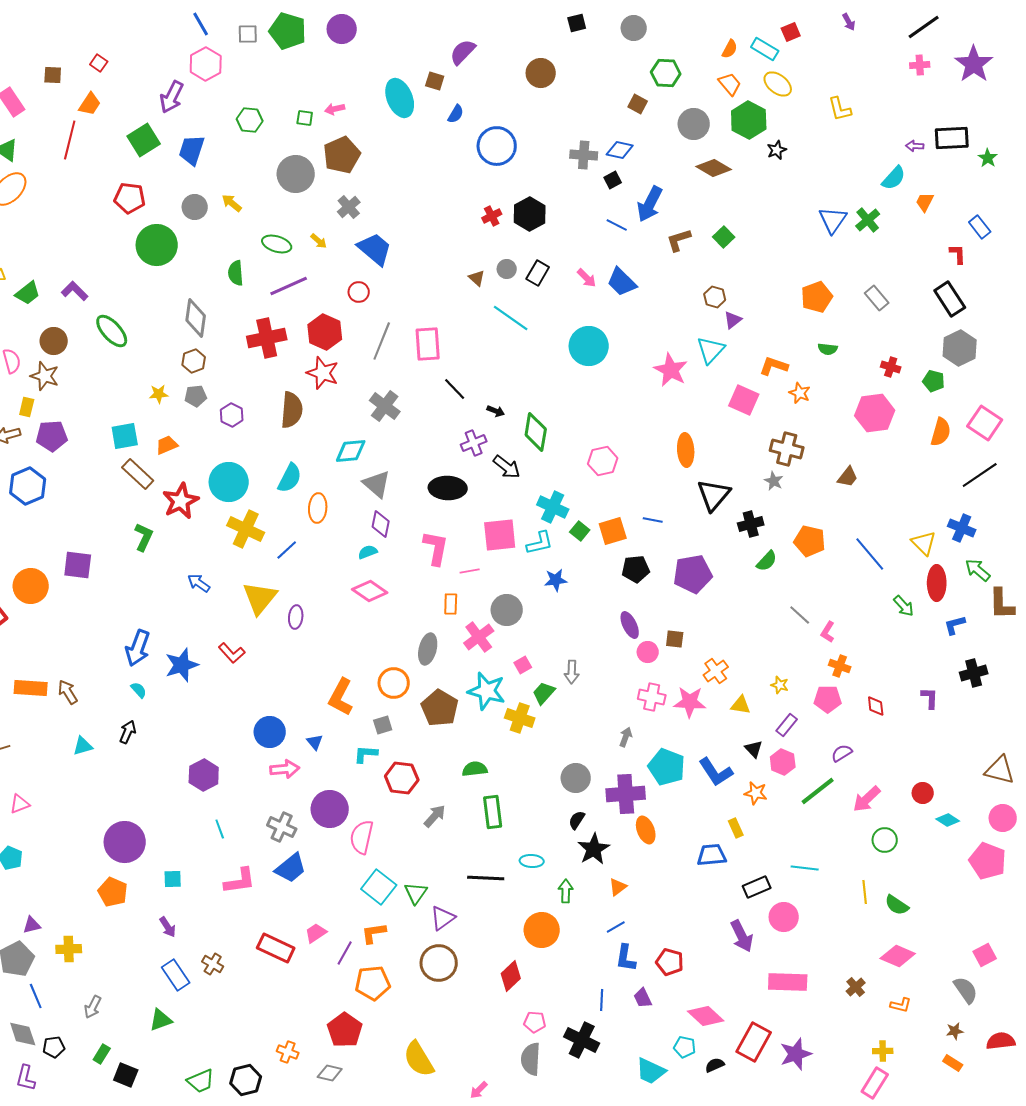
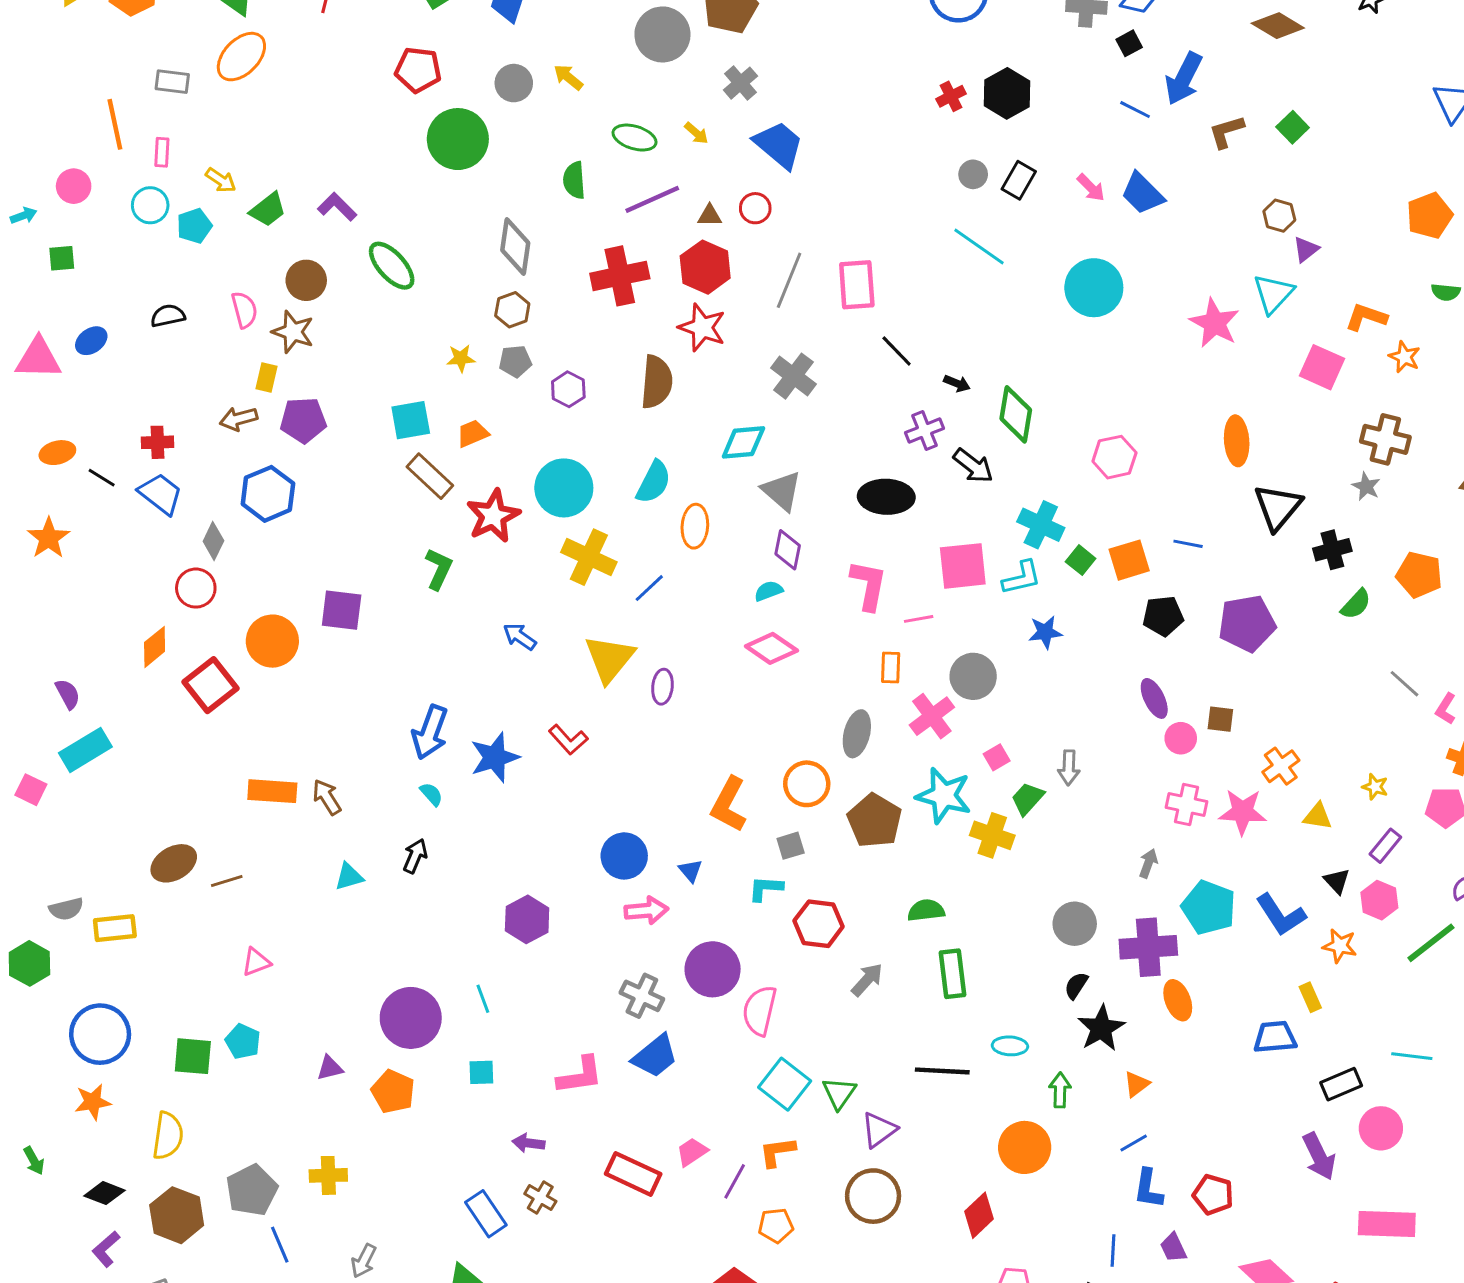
brown triangle: (477, 278) -> (710, 216), moved, turned -42
cyan line: (220, 829) -> (483, 999), moved
purple triangle: (32, 925) -> (330, 1068), moved
purple arrow: (168, 927) -> (529, 1143), moved, turned 130
orange pentagon: (373, 983) -> (776, 1225), size x0.7

